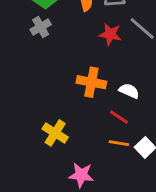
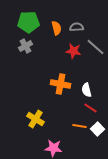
white semicircle: (129, 91) -> (86, 90), turned -128
red line: (119, 117) -> (90, 108), moved

